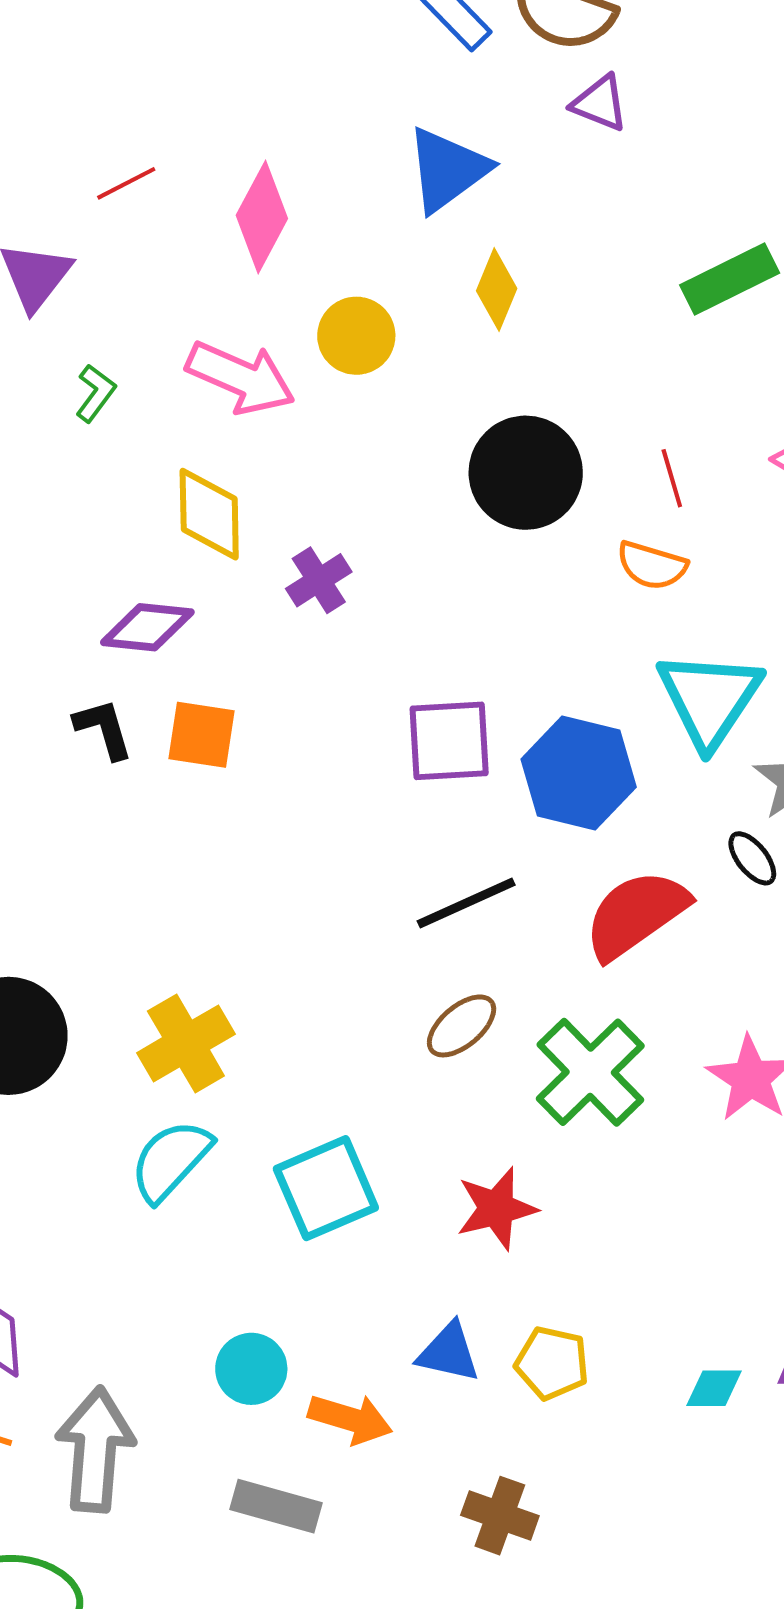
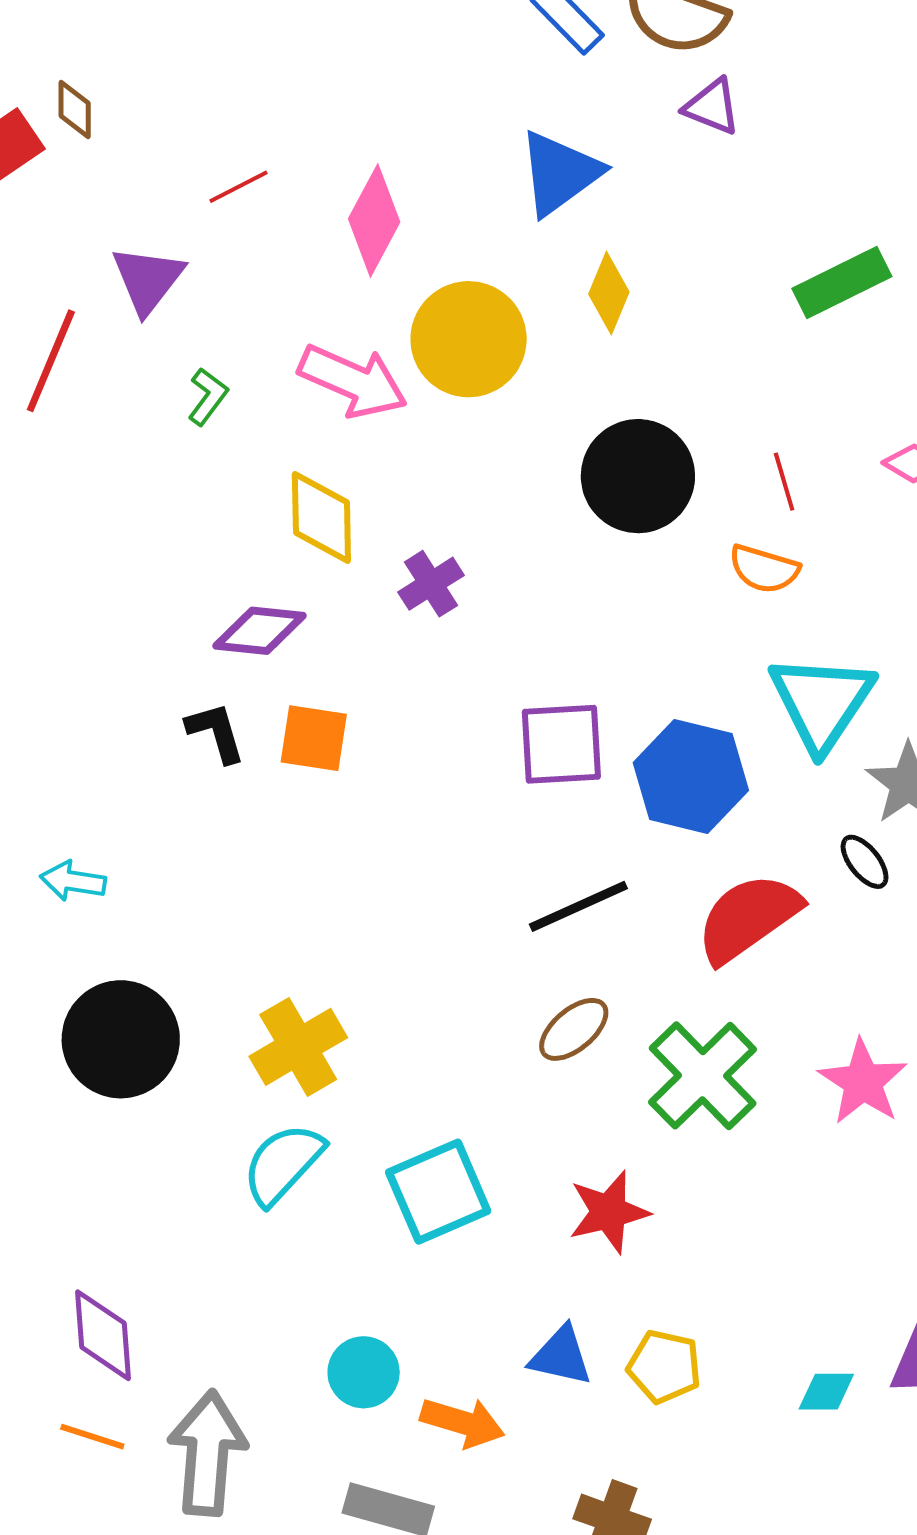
yellow circle: (356, 336) -> (469, 339), size x1.5

